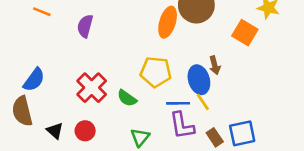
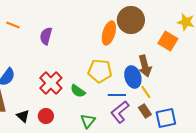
brown arrow: (215, 65) -> (145, 66), size x1.5
yellow line: (203, 102) -> (146, 92), moved
purple L-shape: (182, 126) -> (120, 112), turned 60
brown rectangle: (215, 137) -> (145, 111), moved

